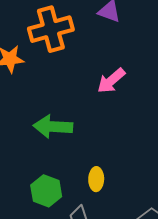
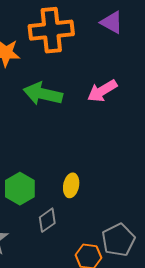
green arrow: (53, 127) -> (43, 94), moved

